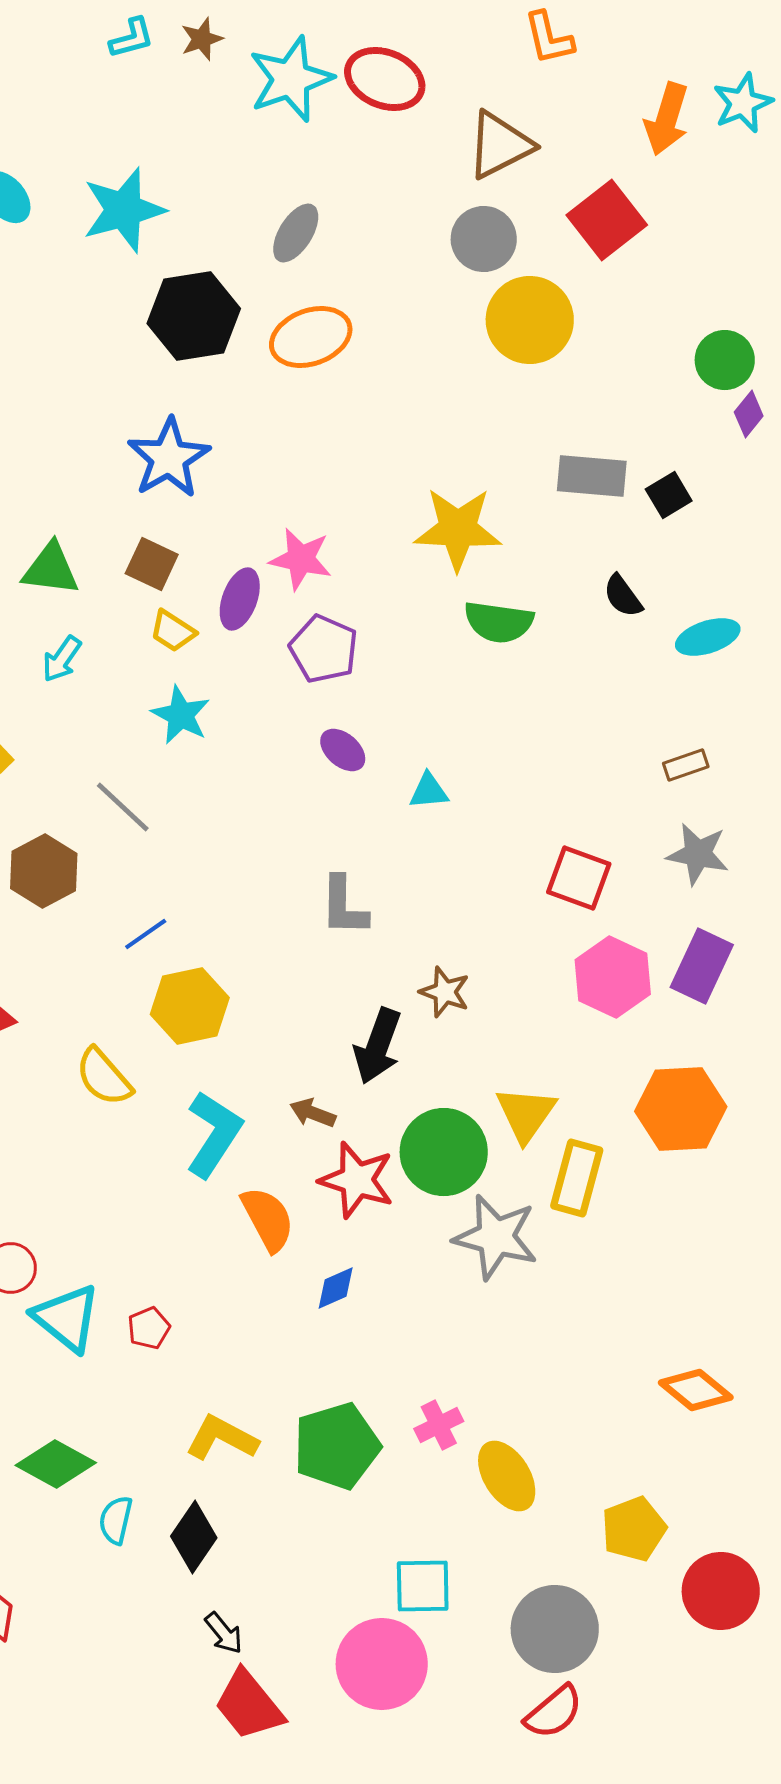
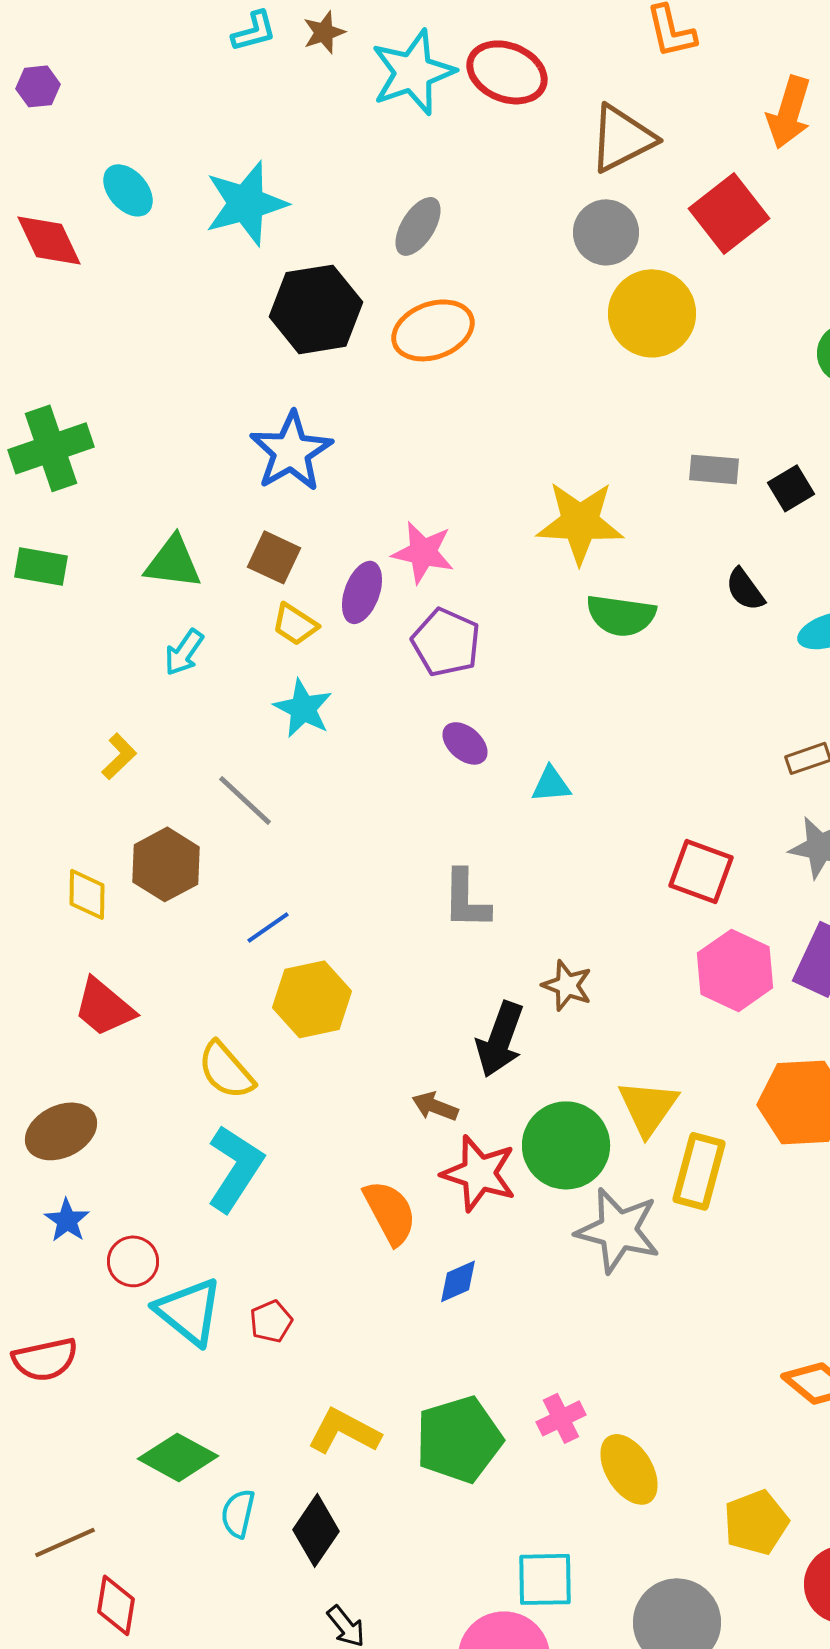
gray rectangle: (592, 476) -> (714, 469), size x0.7
cyan L-shape: (214, 1134) -> (235, 1168), moved

